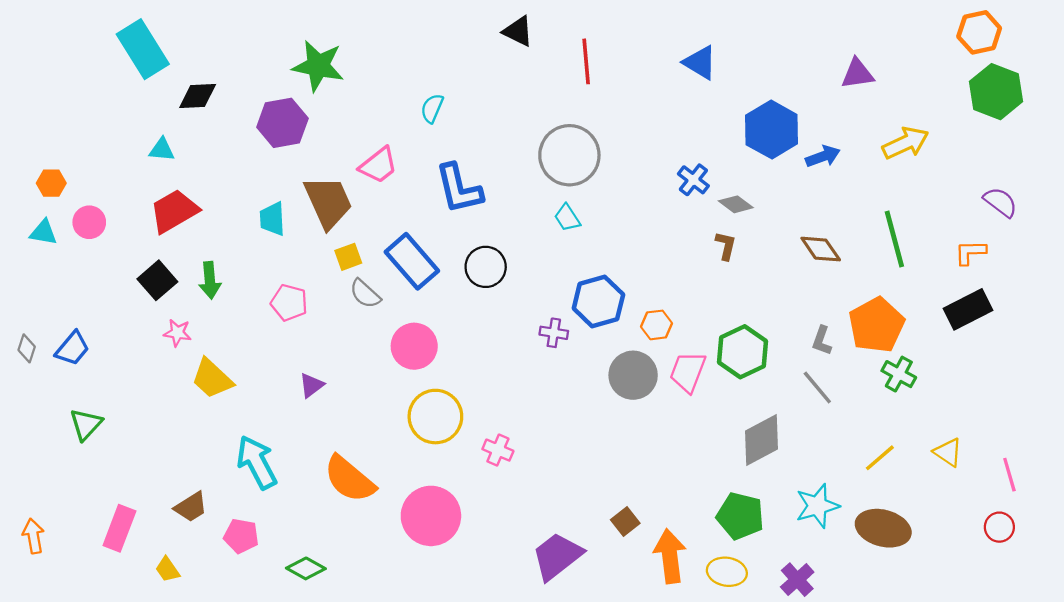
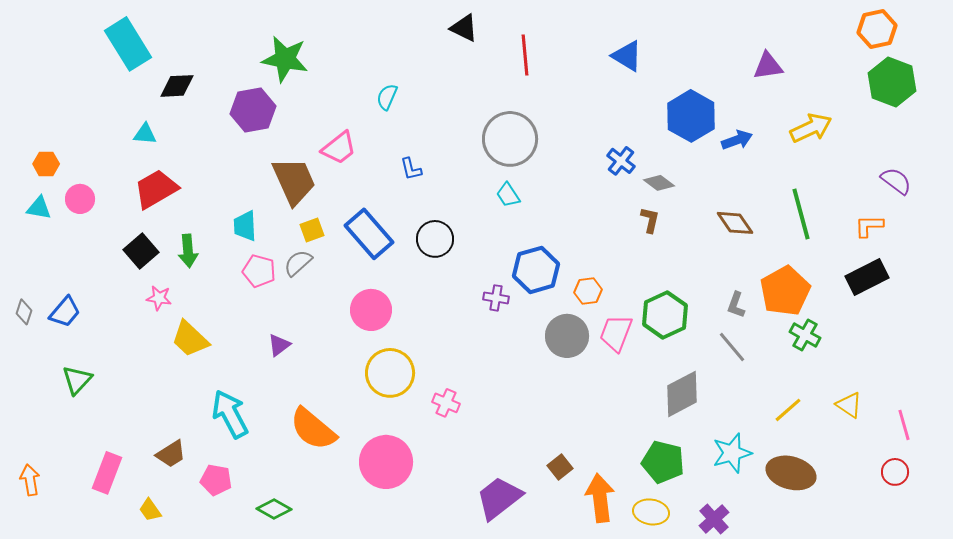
blue L-shape: (459, 189) -> (411, 169), size x0.5
cyan trapezoid: (272, 219) -> (245, 226), moved
gray semicircle: (365, 294) -> (298, 263), moved, turned 96

